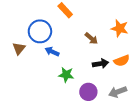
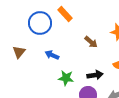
blue circle: (40, 31) -> (40, 23), moved
black arrow: (100, 64) -> (95, 75), moved

